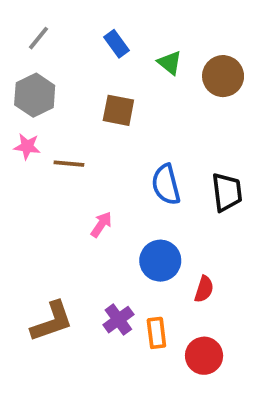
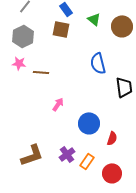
brown square: (118, 110) -> (61, 29), moved
blue semicircle: (166, 185) -> (98, 63), moved
orange rectangle: (156, 333) -> (87, 161), turned 42

